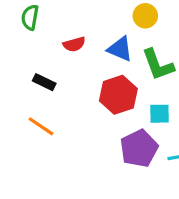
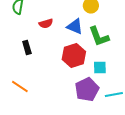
black rectangle: (44, 82) -> (27, 48), turned 48
orange line: (41, 126) -> (20, 87), moved

